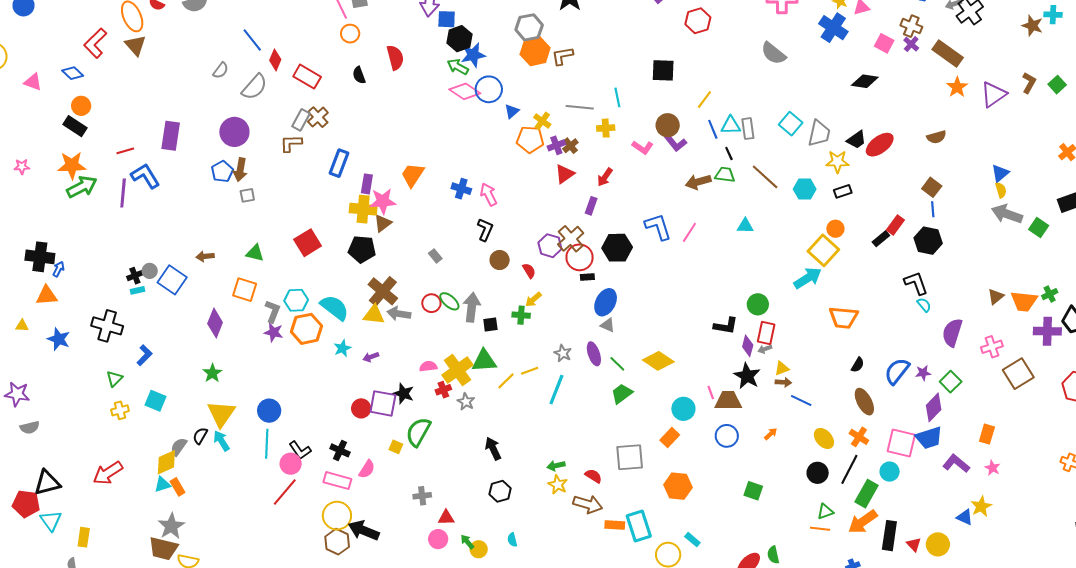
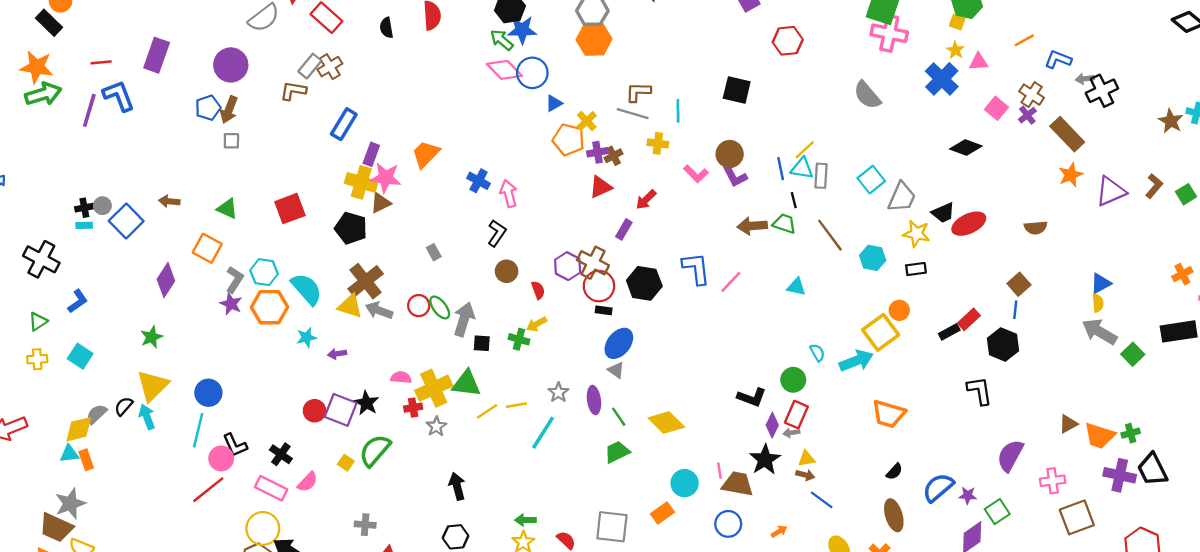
brown L-shape: (562, 56) -> (638, 92), moved
yellow line: (704, 100) -> (805, 150), moved
brown cross: (571, 239) -> (593, 263), turned -32
cyan semicircle: (924, 305) -> (817, 353), moved

